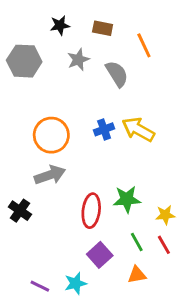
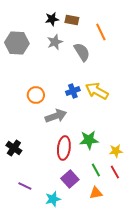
black star: (60, 25) -> (52, 19), moved
orange circle: (51, 135) -> (36, 95), size x0.7
gray arrow: (50, 175) -> (56, 116), moved
purple line: (40, 286) -> (25, 186), moved

